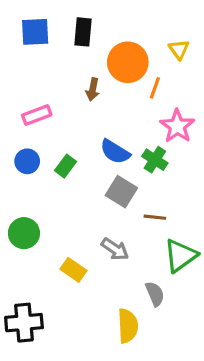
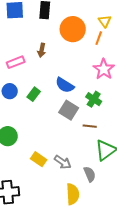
orange line: (155, 88) -> (99, 38), moved
brown arrow: (93, 89) -> (42, 50), moved
green cross: (155, 160) -> (94, 99), moved
gray arrow: (115, 249) -> (63, 162), moved

